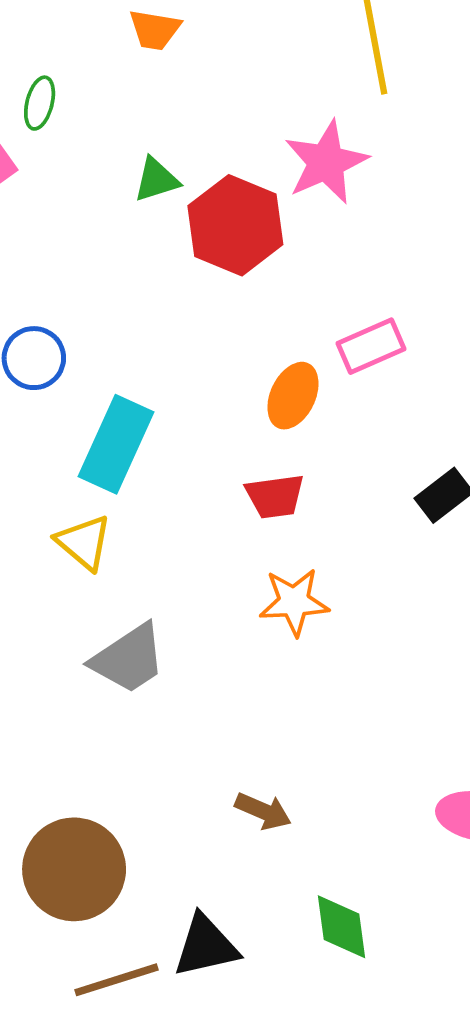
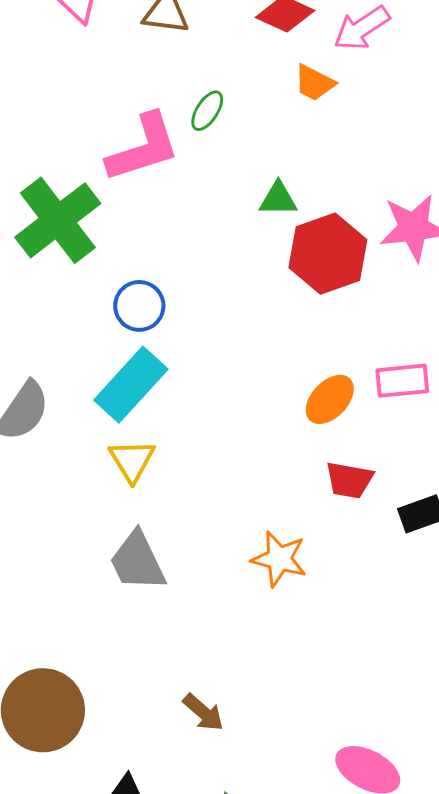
cyan rectangle: (116, 444) -> (131, 385), moved
red trapezoid: (275, 496) -> (349, 480), moved
gray trapezoid: (129, 659) -> (137, 561), turned 80

